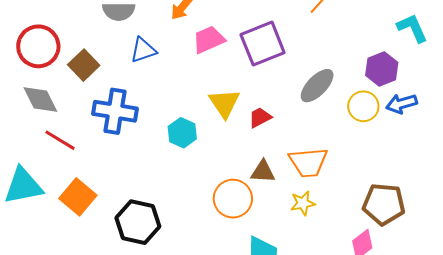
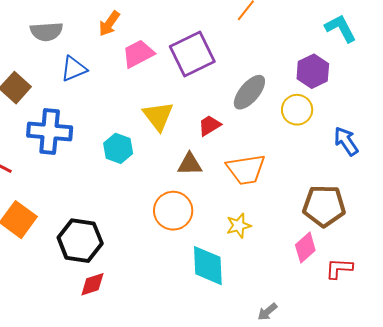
blue arrow: (401, 104) -> (346, 141), moved, turned 76
red trapezoid: (260, 118) -> (209, 125), moved
brown triangle: (263, 172) -> (190, 164), moved
yellow star: (303, 203) -> (239, 226), moved

